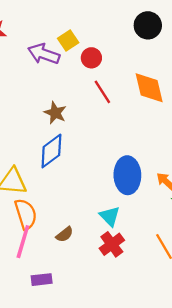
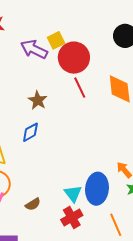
red circle: (91, 58) -> (74, 58), size x1.8
blue diamond: (51, 151) -> (30, 132), size x0.7
blue ellipse: (127, 175) -> (97, 189), moved

